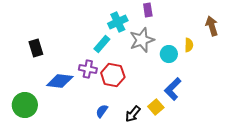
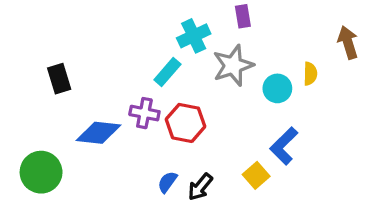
black arrow: (133, 114) -> (200, 187), moved

